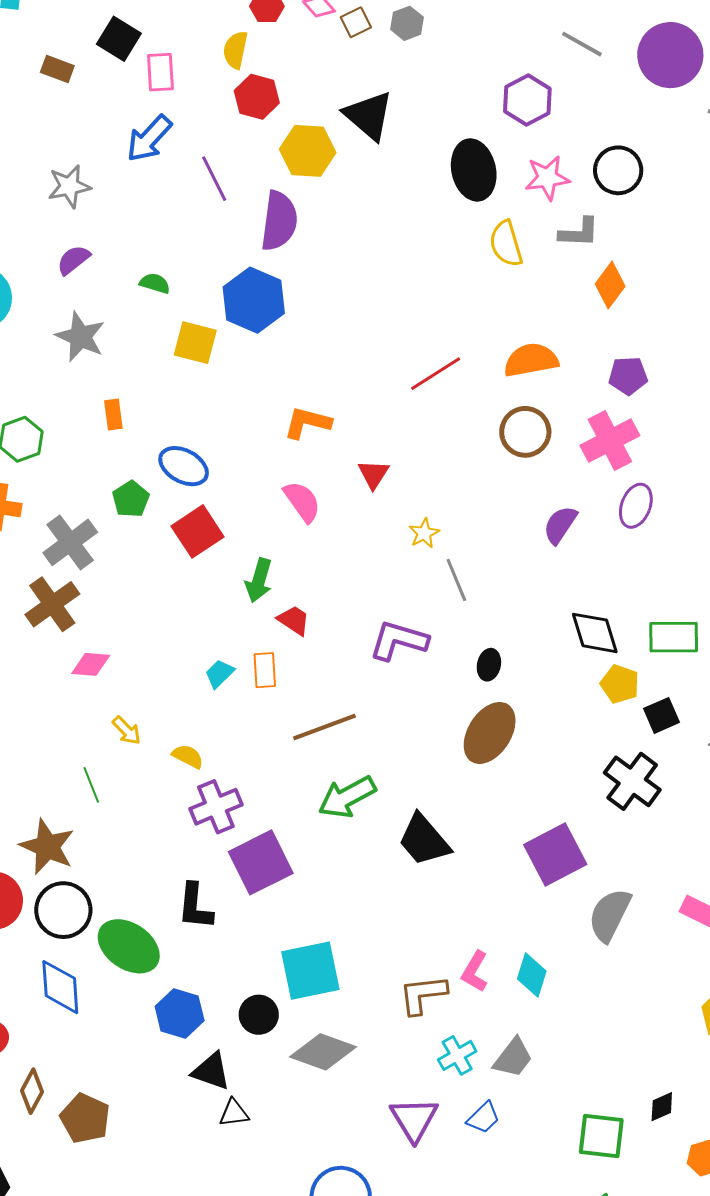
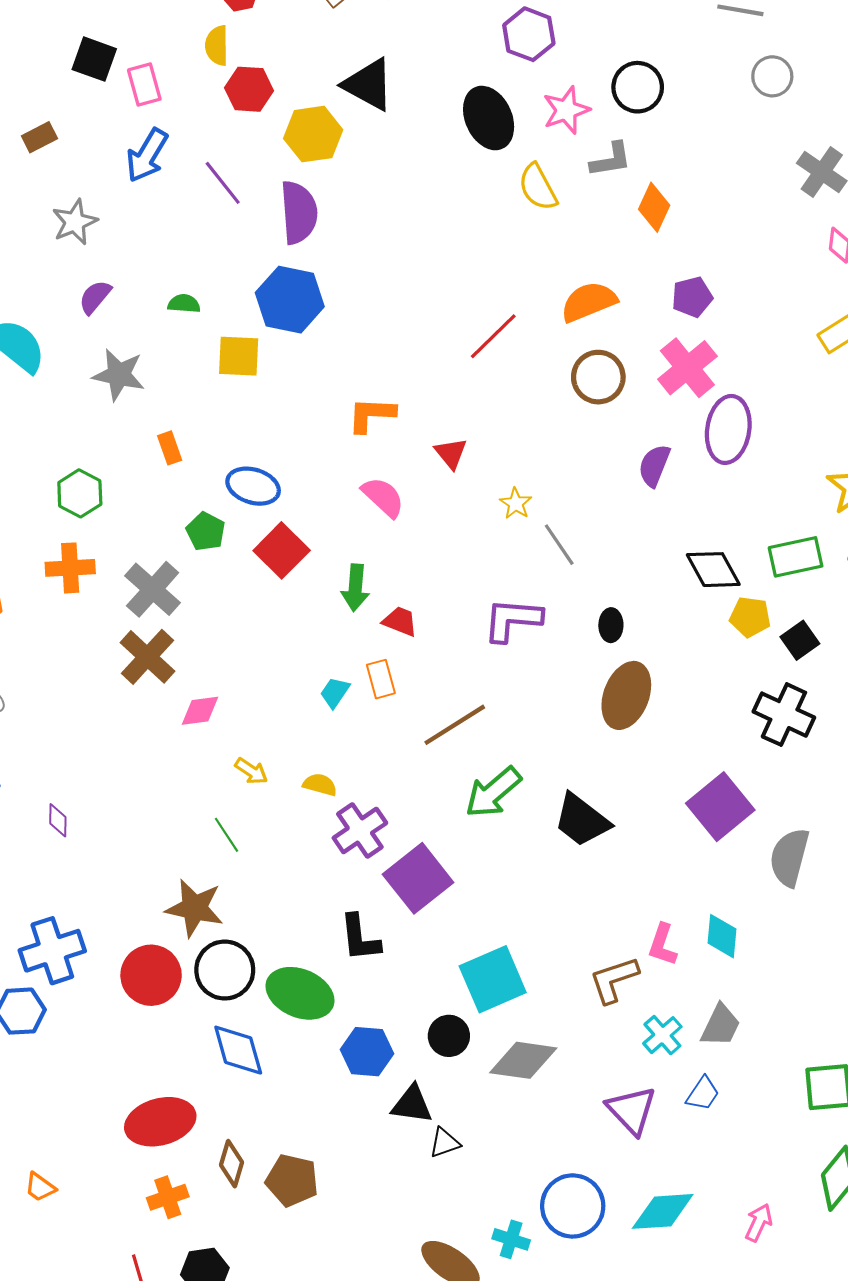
brown rectangle: (57, 69) -> (39, 137), moved, turned -36
purple ellipse: (636, 506) -> (728, 429), size x1.4

